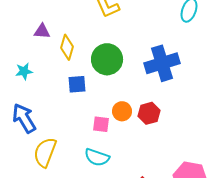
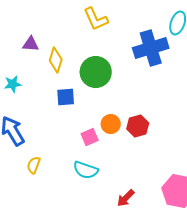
blue cross: (162, 63) -> (151, 48), moved
pink square: (101, 124) -> (90, 137), turned -30
yellow semicircle: (45, 152) -> (34, 165), size x0.6

